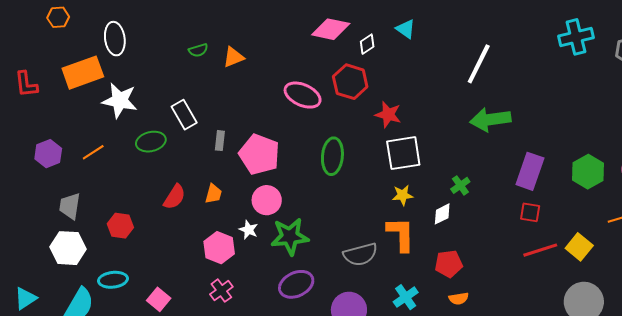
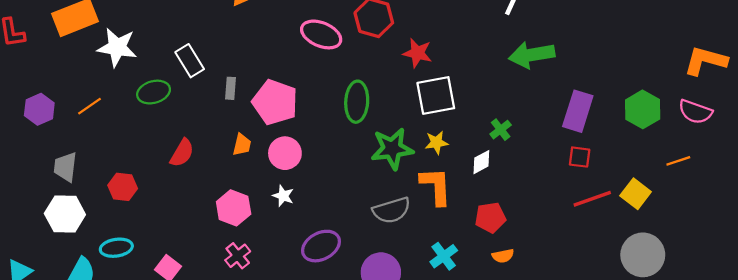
orange trapezoid: (213, 194) -> (242, 145), moved
white star: (249, 230) -> (283, 196), moved
green star: (290, 237) -> (392, 149), moved

